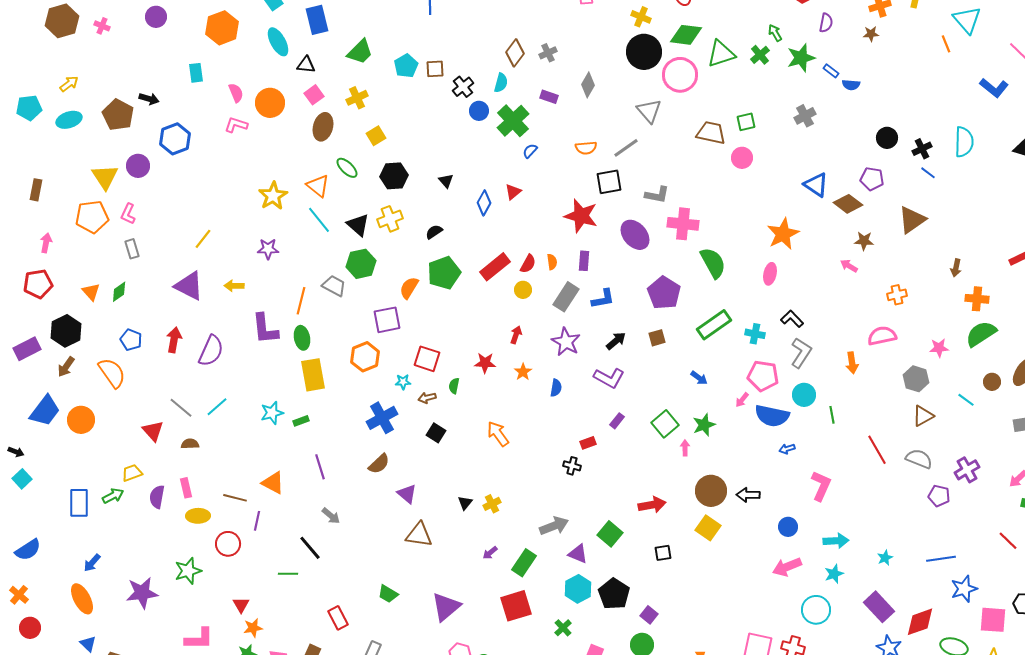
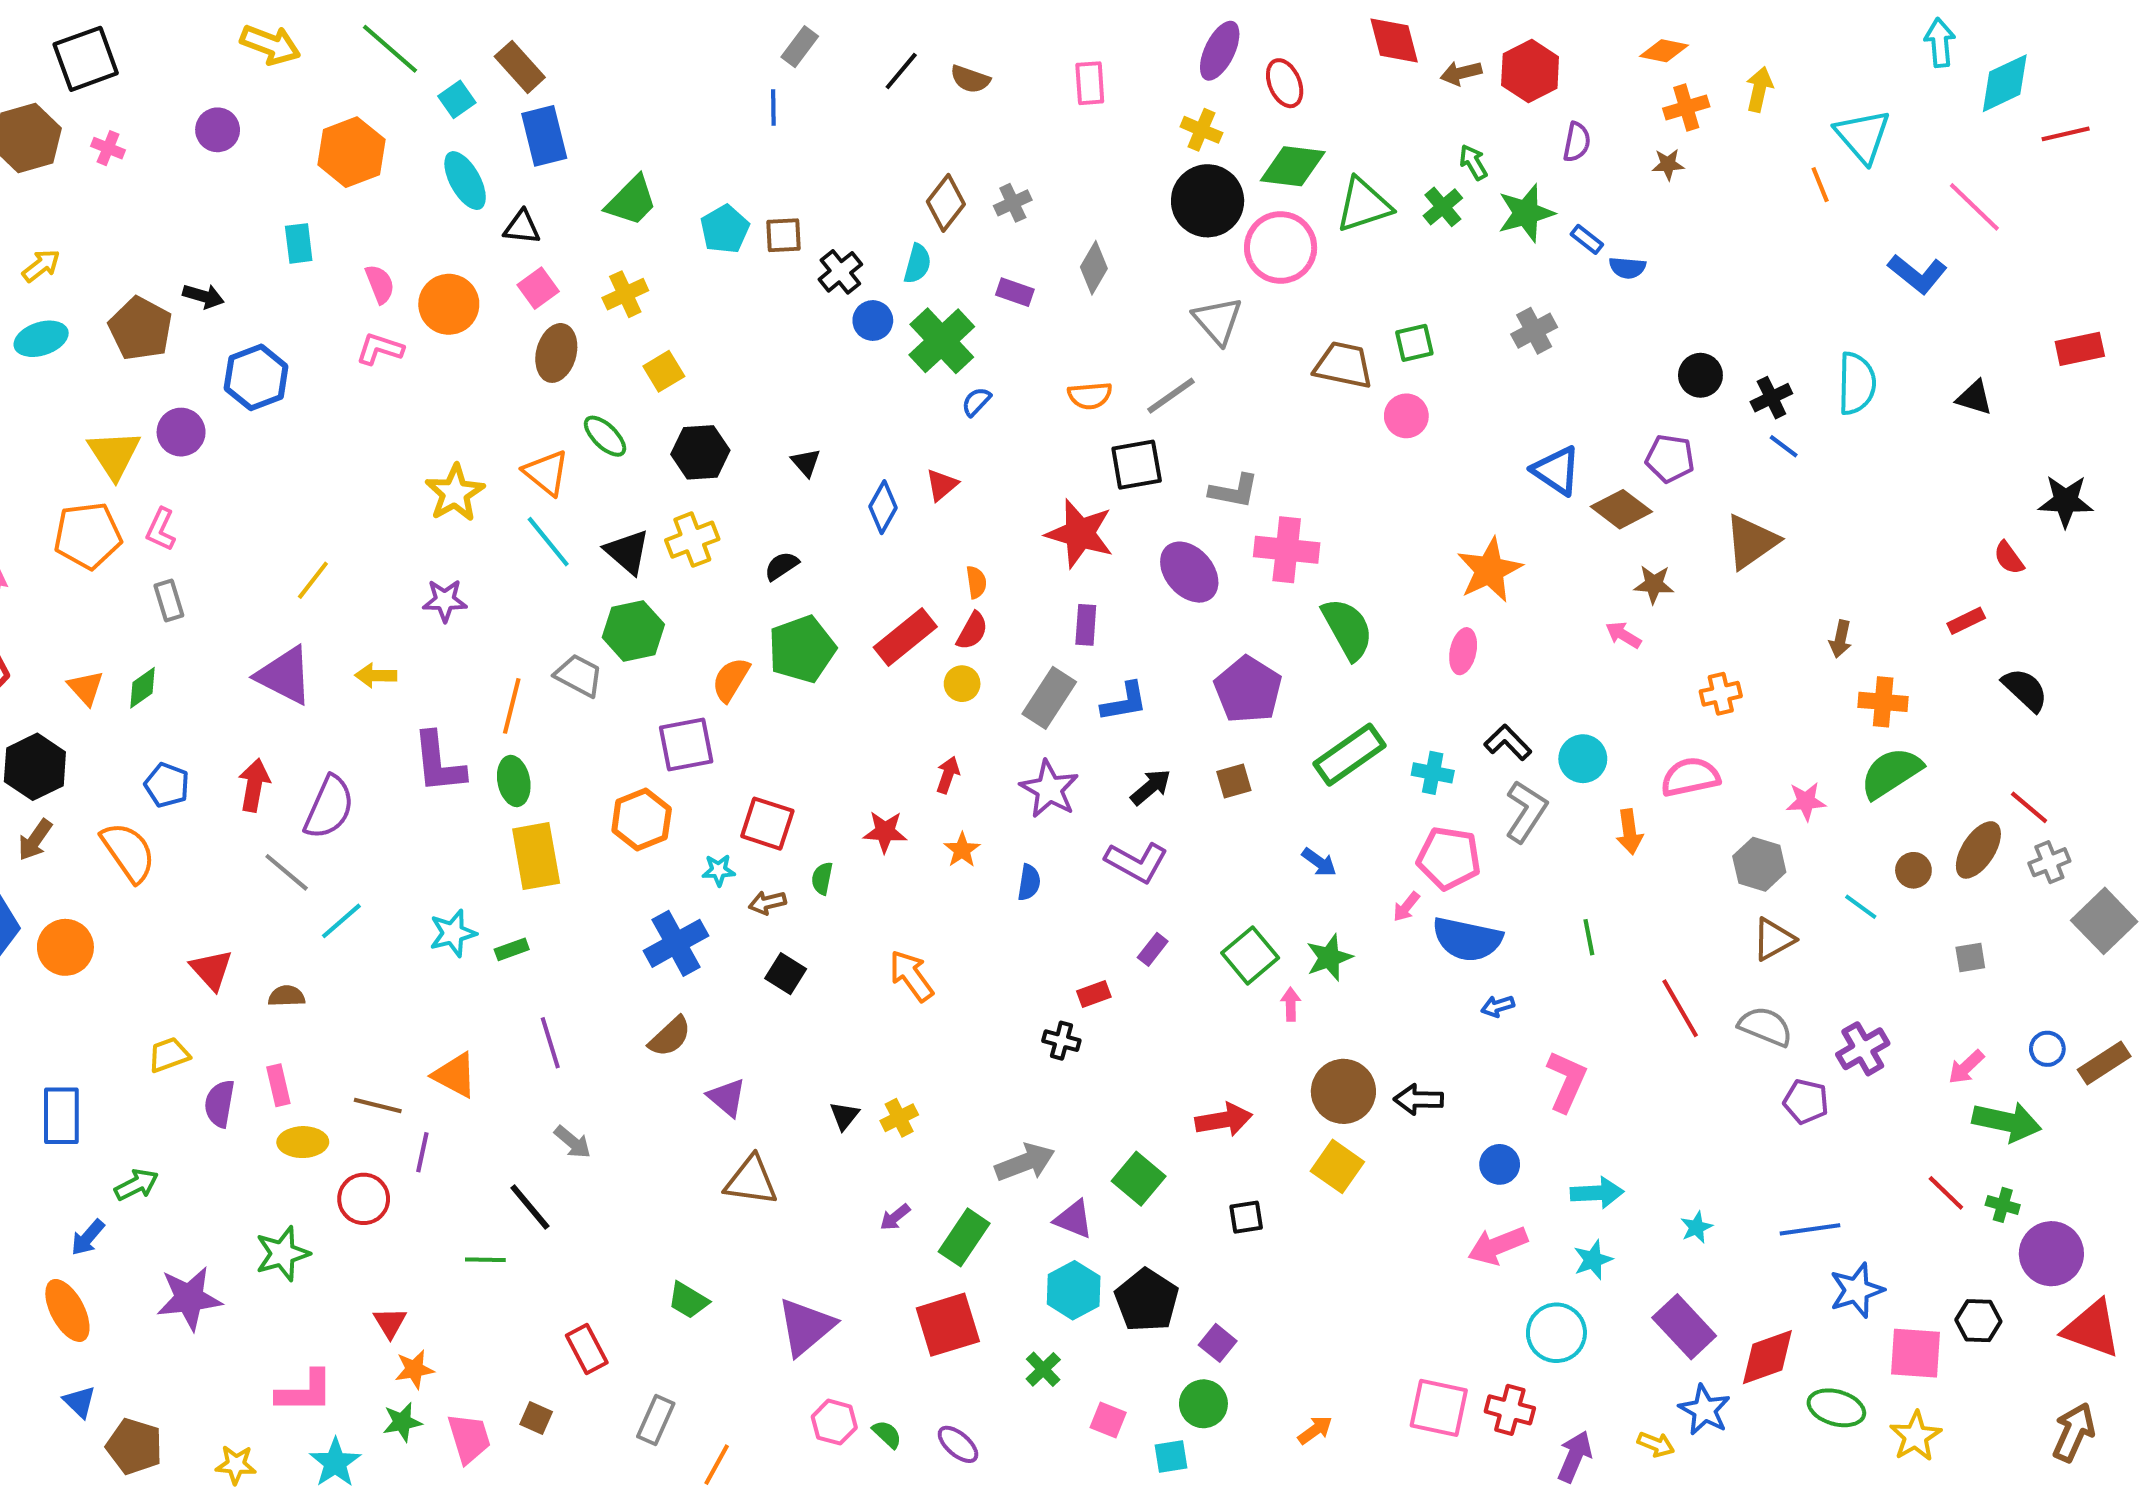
orange semicircle: (552, 262) -> (976, 582), moved
cyan circle: (804, 395) -> (1583, 759), moved
gray line: (181, 408) -> (287, 872), moved
green arrow: (113, 496) -> (136, 1185), moved

